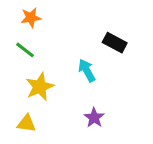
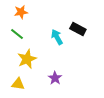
cyan arrow: (87, 71) -> (57, 37), moved
purple star: (94, 118) -> (55, 78), moved

